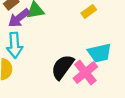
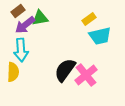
cyan trapezoid: (100, 53) -> (100, 36), moved

